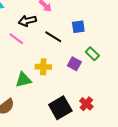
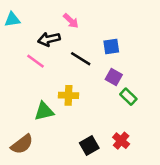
green rectangle: (92, 54) -> (128, 97), moved
purple square: (74, 64) -> (114, 77), moved
black square: (60, 108) -> (89, 146), size x0.7

